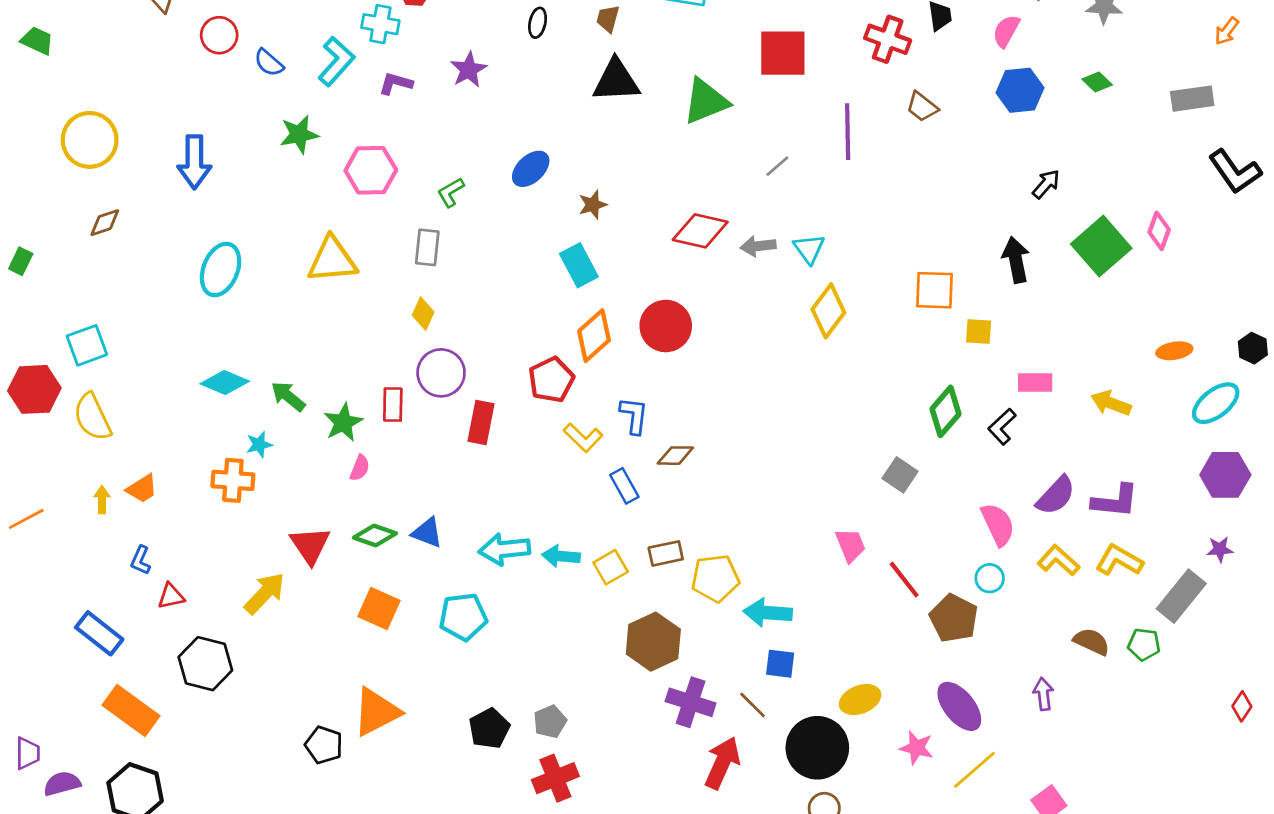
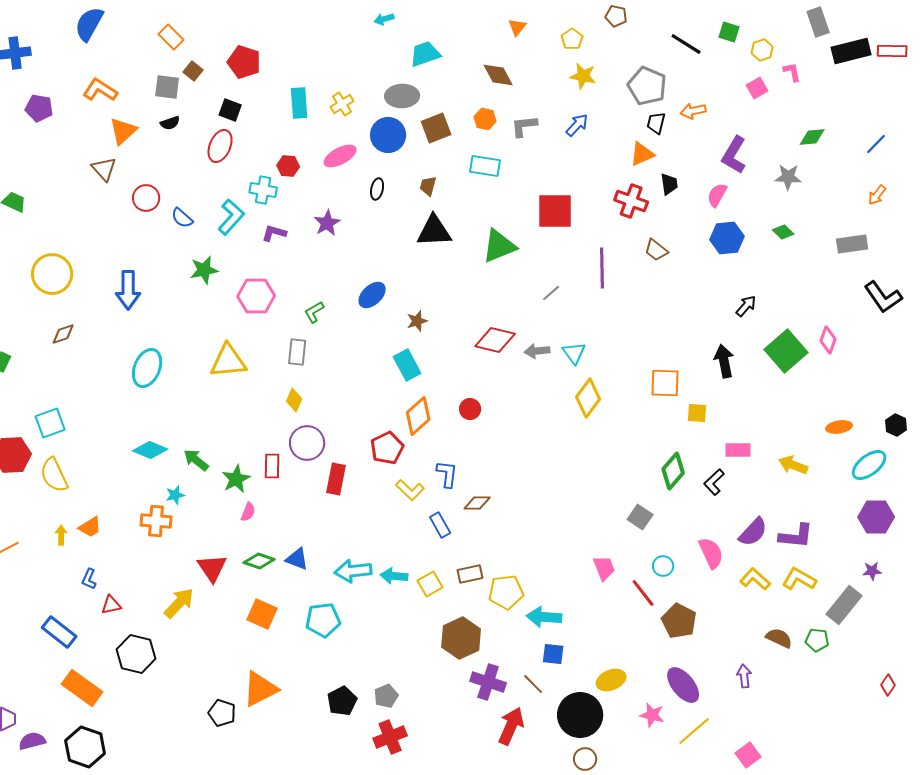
red circle: (666, 326) -> (470, 409), size x0.6
cyan circle: (990, 578) -> (663, 566), moved

